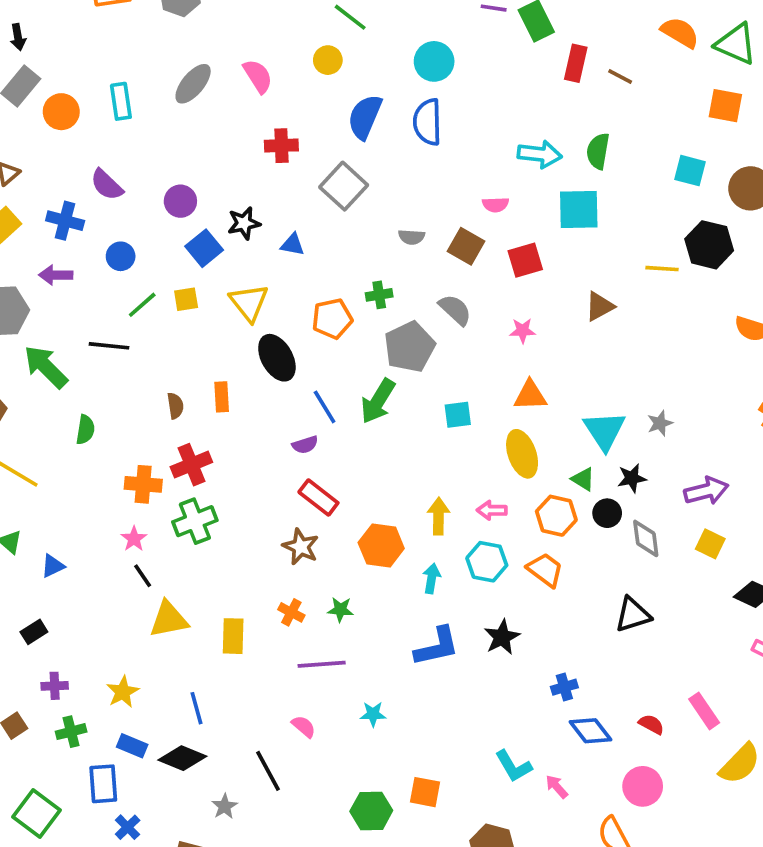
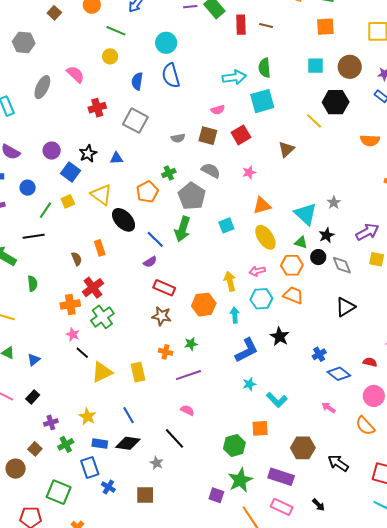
blue semicircle: (365, 117) -> (137, 81), size x0.7
yellow line: (662, 269) -> (314, 121), turned 54
cyan star: (373, 714) -> (249, 384), moved
cyan L-shape: (513, 766) -> (277, 400), moved

